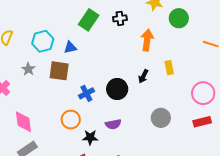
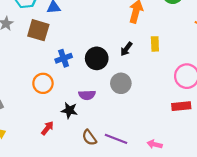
gray circle: (161, 118) -> (121, 83), moved
black star: (90, 137) -> (69, 110), moved

